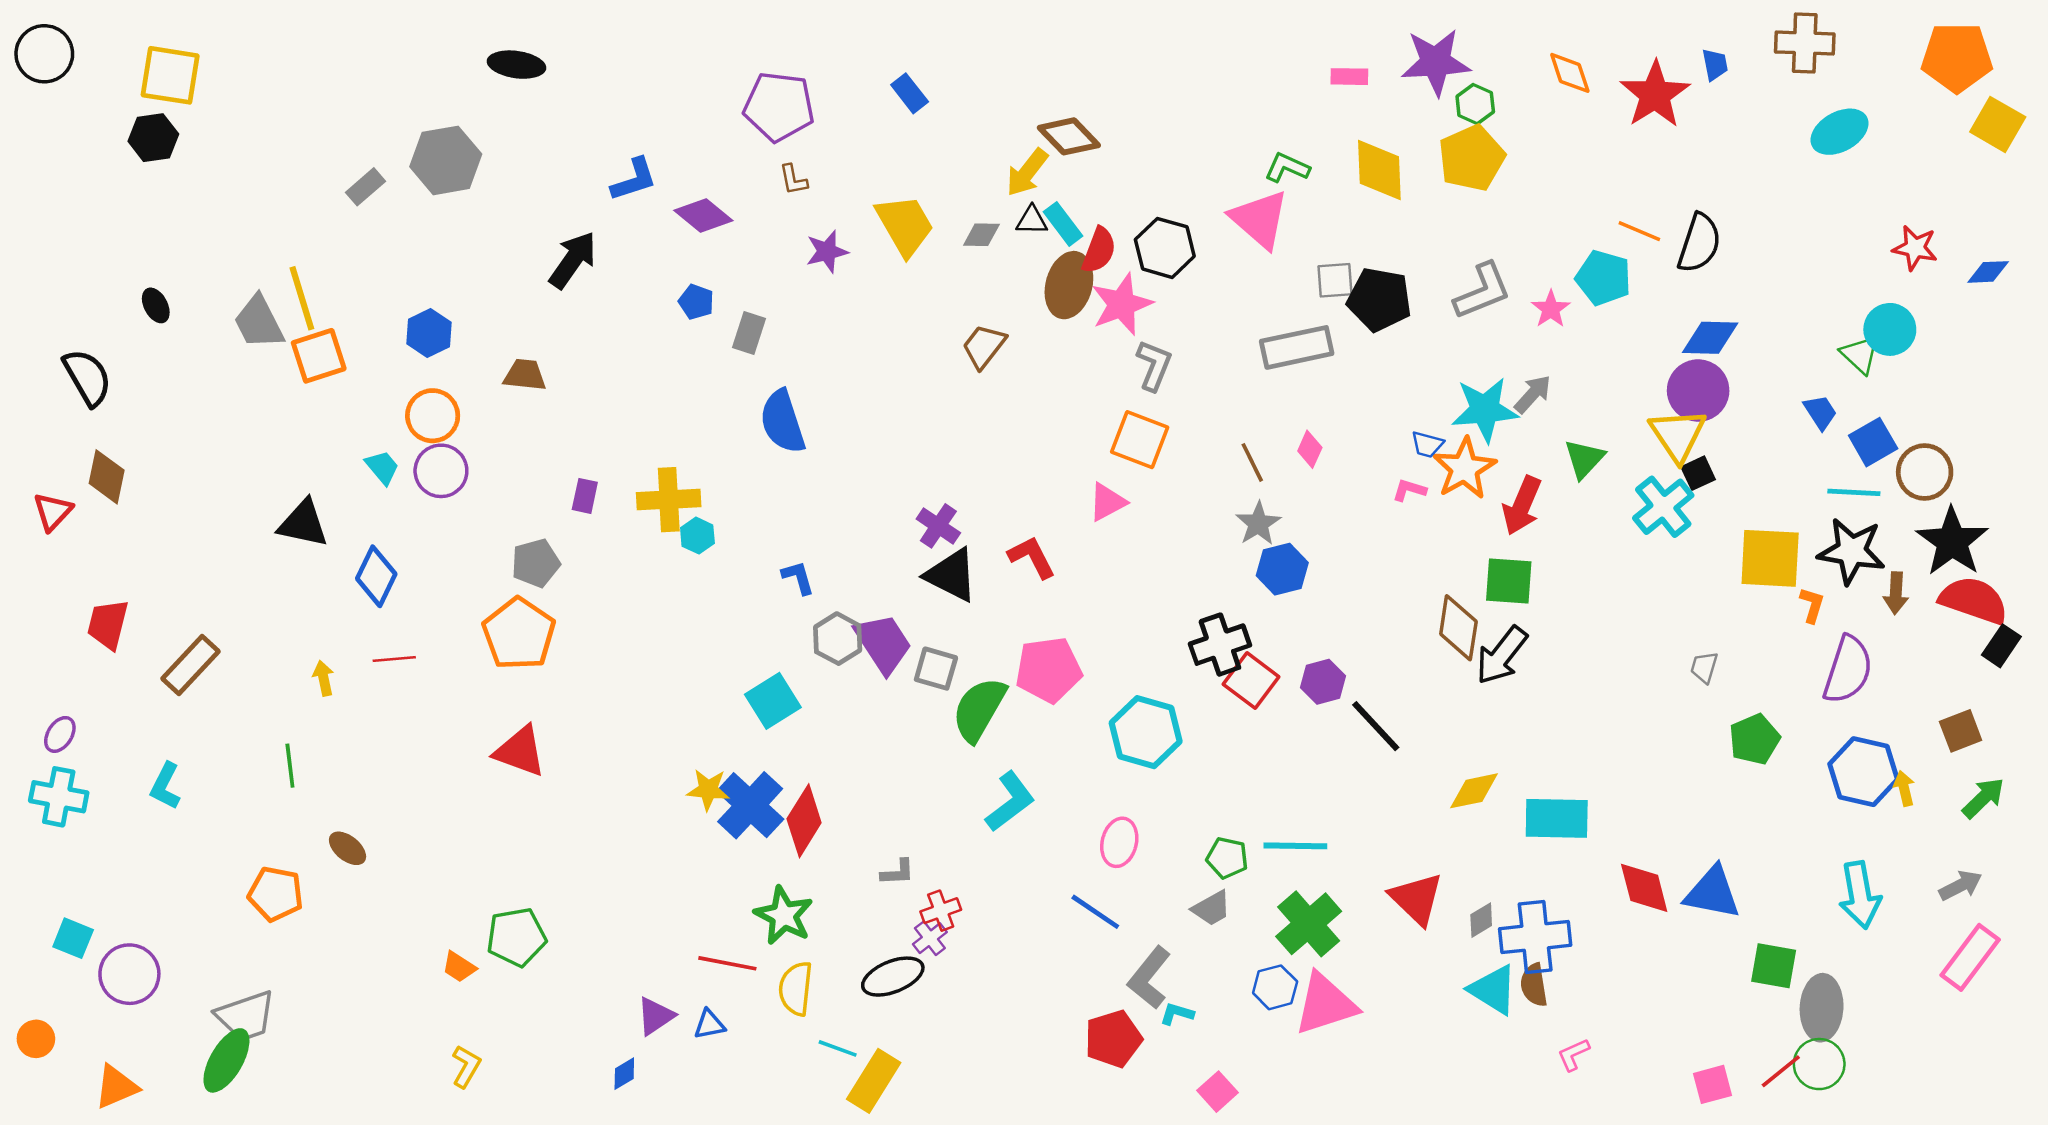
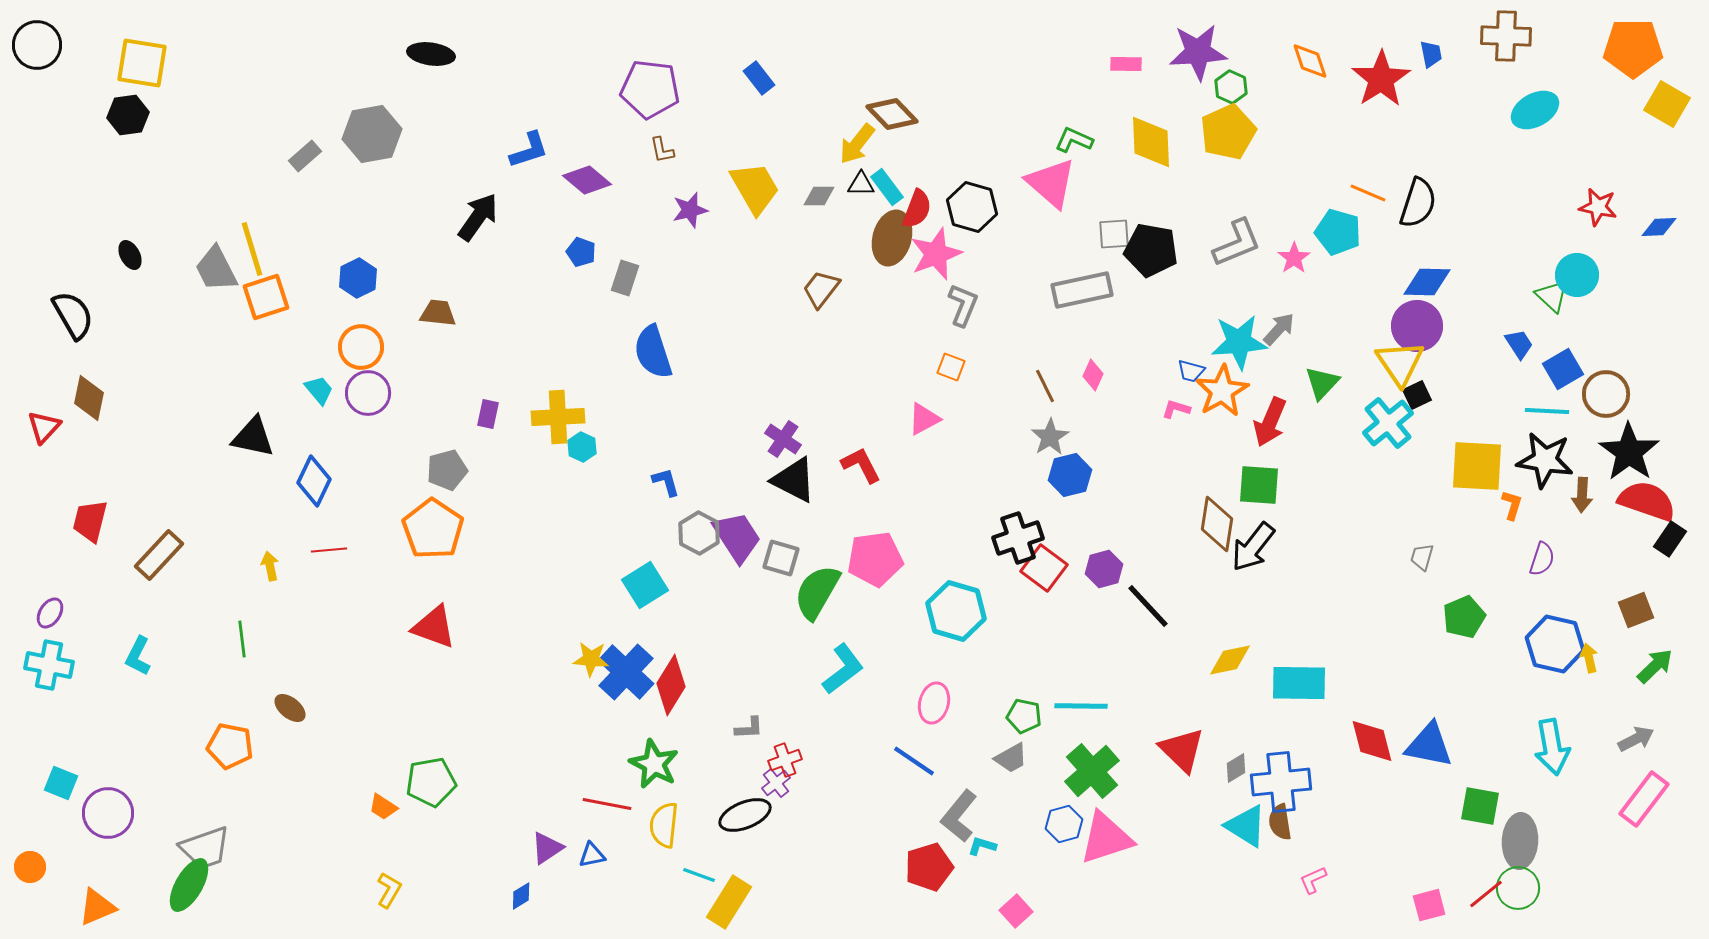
orange square: (1140, 440) -> (951, 367), size x0.6
purple semicircle: (1848, 670) -> (1542, 559), size x0.6

